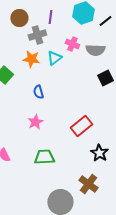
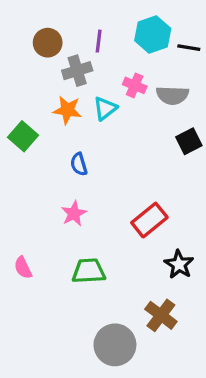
black line: (105, 21) -> (189, 48), turned 48

